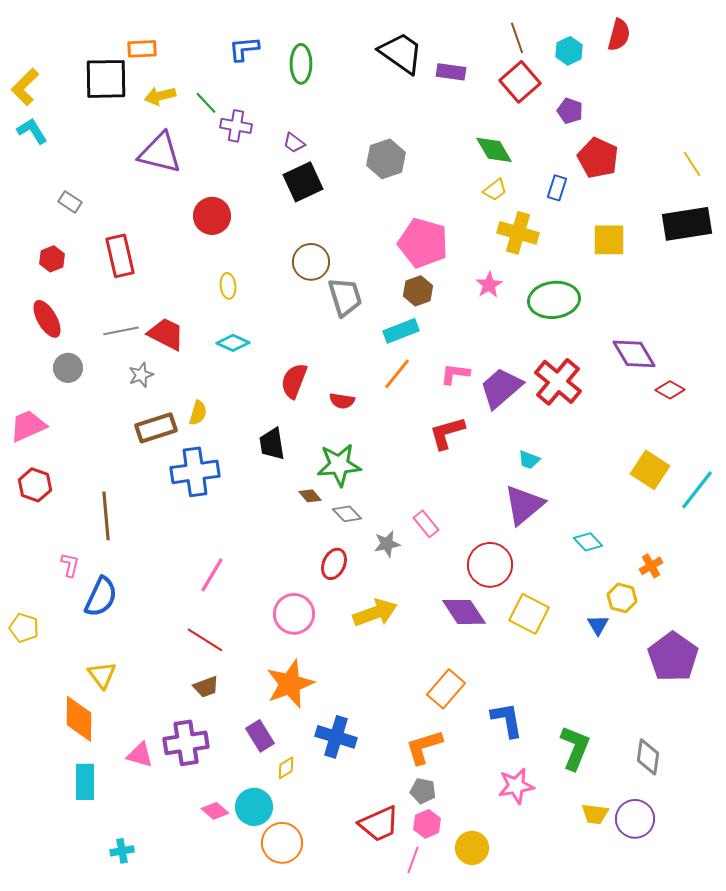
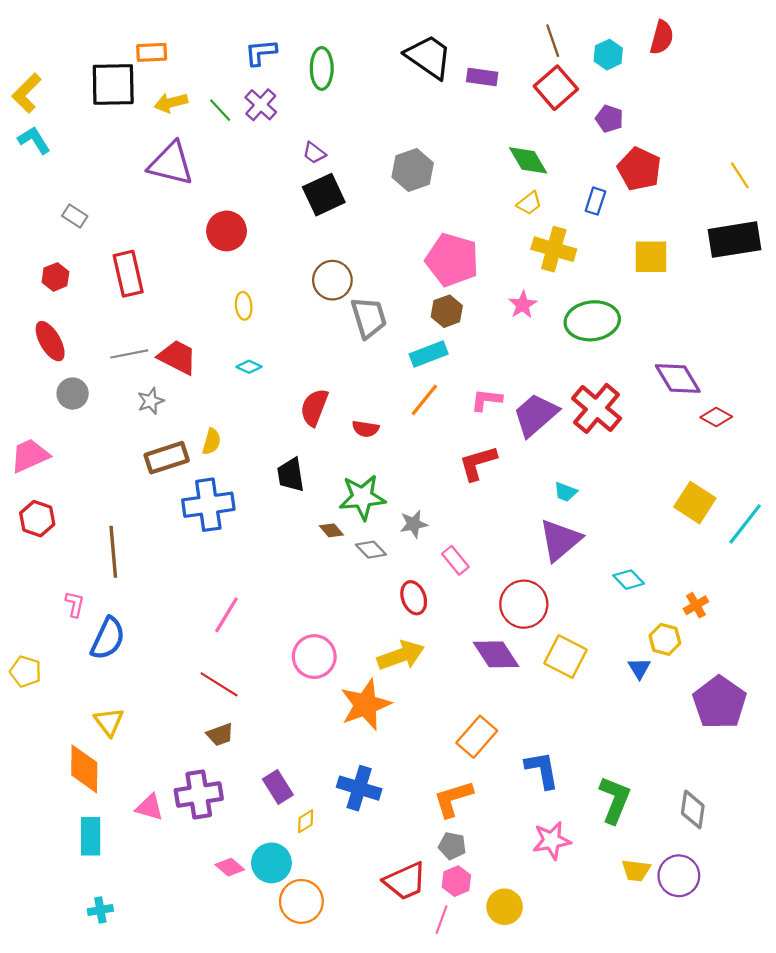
purple cross: (236, 126) -> (261, 105), moved, turned 32
cyan diamond: (233, 343) -> (249, 367), size x0.7
gray star: (387, 544) -> (414, 524), moved
red ellipse: (334, 564) -> (414, 598), moved, turned -44
orange star: (290, 684) -> (366, 705), moved
cyan cross: (122, 851) -> (100, 910), moved

